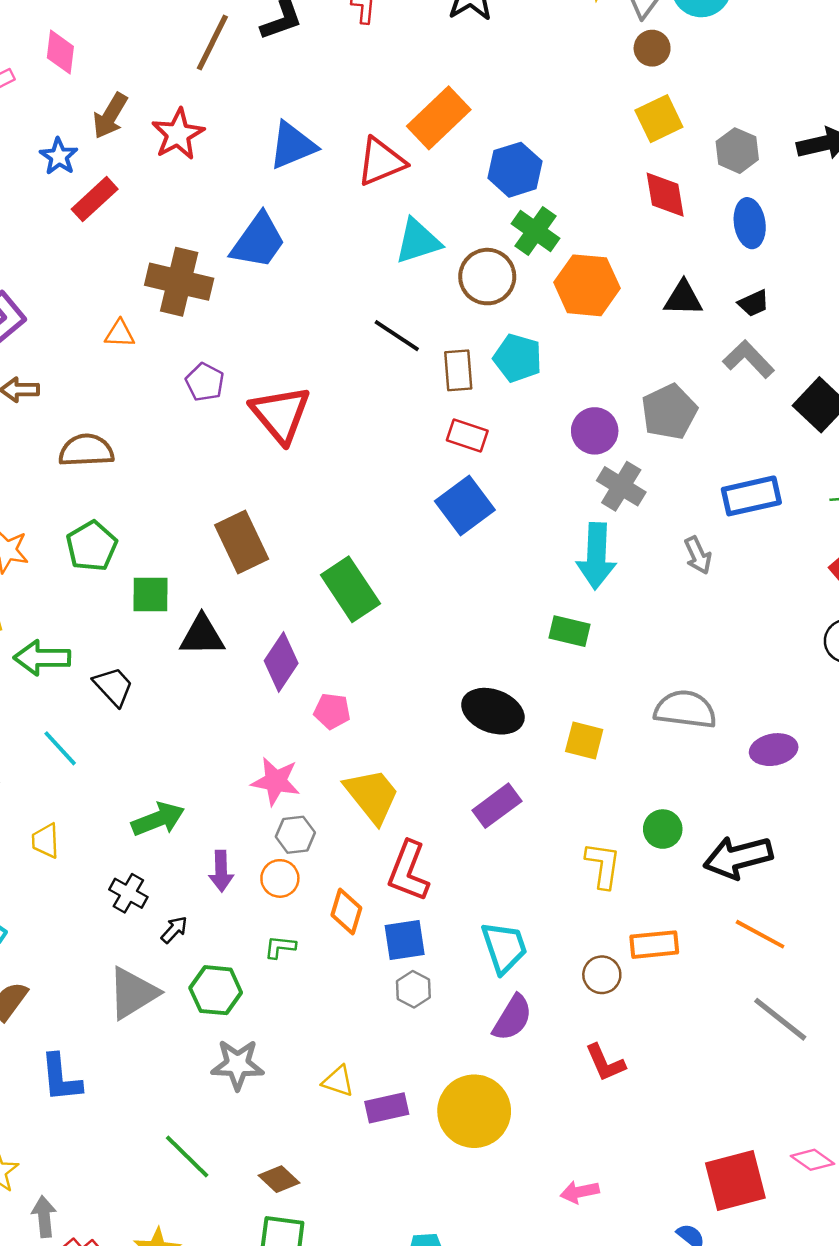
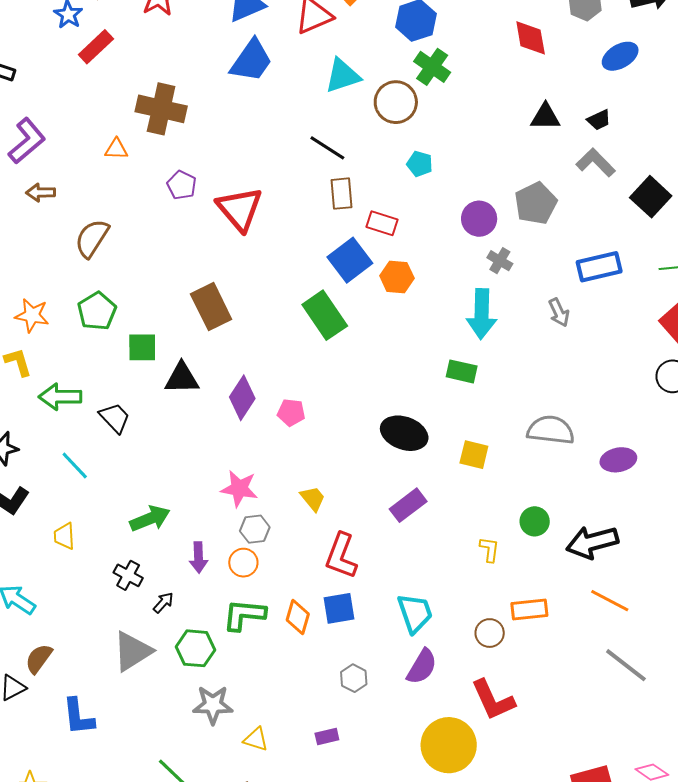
blue ellipse: (750, 223) -> (620, 56), moved, turned 69
blue trapezoid: (258, 241) -> (251, 61), moved
orange hexagon: (587, 285) -> (397, 277), moved, size x0.7
cyan pentagon: (518, 358) -> (420, 164), size x0.7
brown rectangle: (458, 370) -> (341, 194), moved
brown semicircle: (86, 450) -> (92, 238), turned -54
gray cross: (621, 486) -> (500, 261), size x0.7
blue square: (465, 506) -> (350, 260), moved
green rectangle: (350, 589) -> (325, 315), moved
pink pentagon: (332, 711) -> (291, 412), moved
yellow trapezoid: (372, 796) -> (313, 499), size x0.6
yellow L-shape: (603, 865) -> (489, 550), size x0.7
orange diamond: (346, 911) -> (298, 617), moved
green L-shape: (280, 947) -> (244, 615), size x1.8
gray hexagon: (413, 989) -> (354, 678), moved
red L-shape: (605, 1063) -> (493, 700), size x1.4
yellow triangle: (338, 1081) -> (256, 739), moved
purple rectangle: (387, 1108) -> (327, 736), size x0.7
yellow circle: (474, 1111) -> (449, 745), moved

